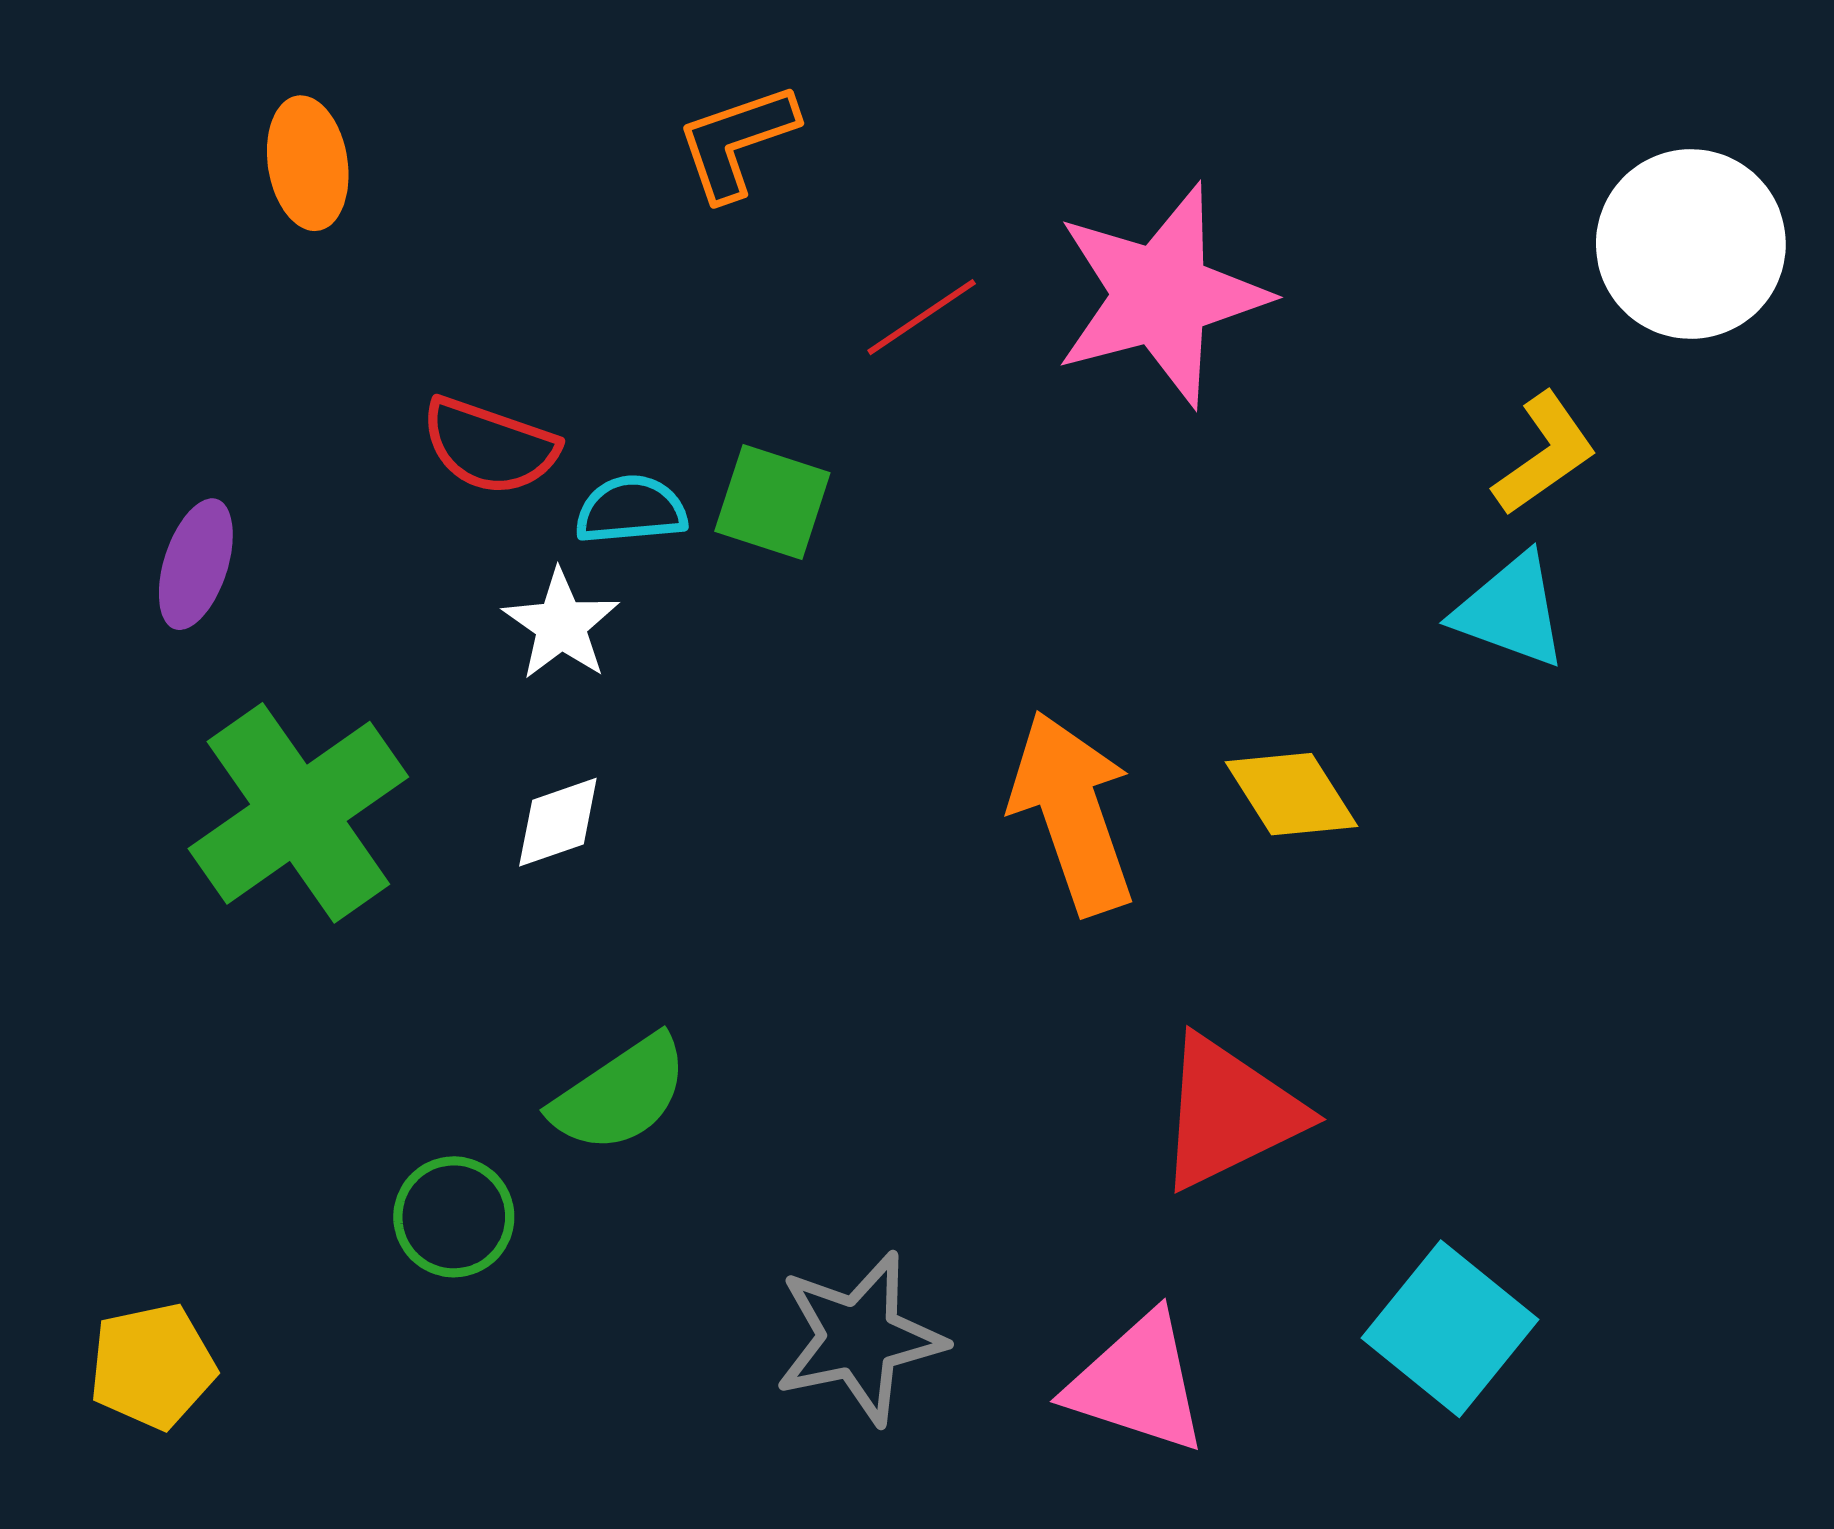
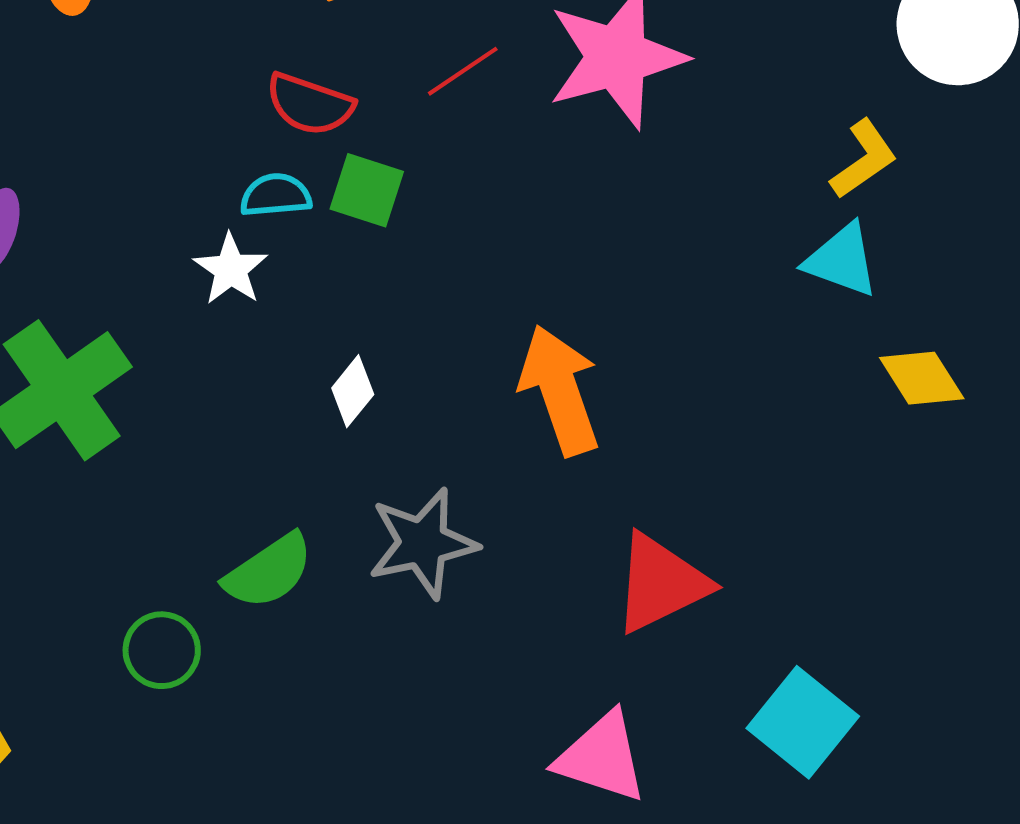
red semicircle: (490, 446) -> (310, 104), moved
yellow diamond: (1291, 794) -> (922, 378), moved
white diamond: (558, 822) -> (353, 391), moved, turned -32
gray star: (859, 1338) -> (423, 543), moved

